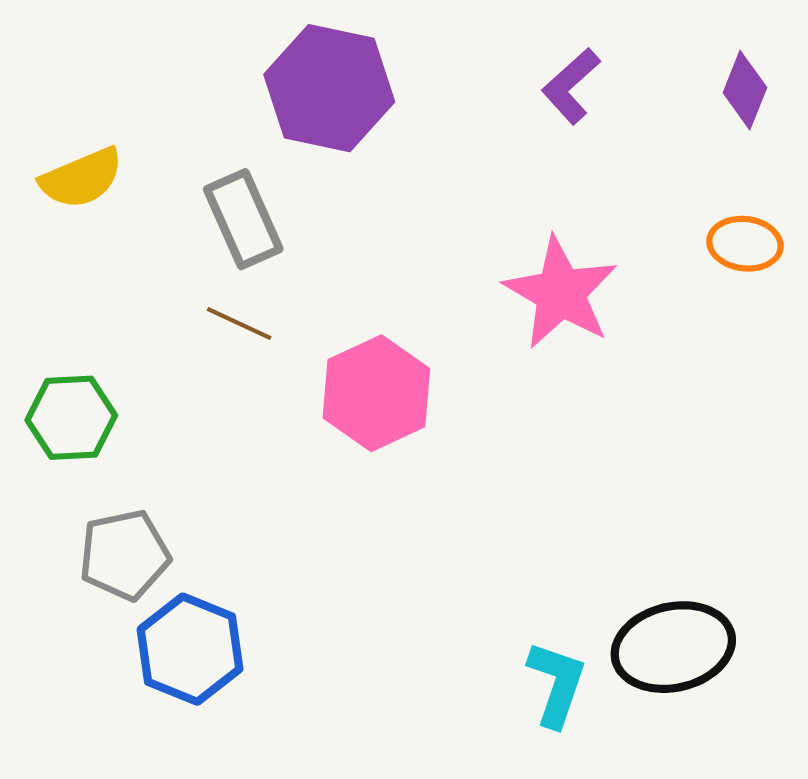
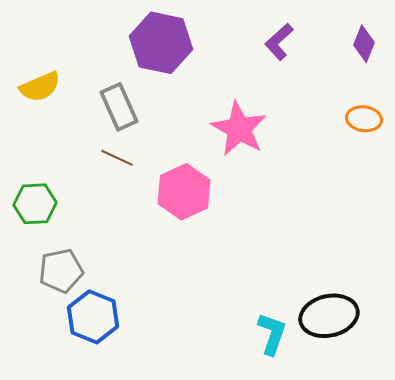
pink star: (561, 293) -> (239, 129), moved

